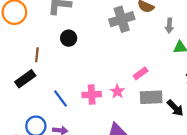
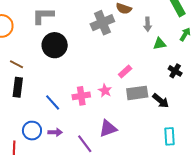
black circle: (69, 38) -> (55, 45), size x1.6
brown line: (37, 55) -> (17, 64), moved, turned -64
black rectangle: (25, 79) -> (18, 87), turned -42

